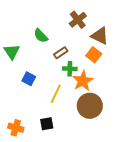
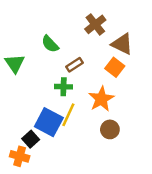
green cross: (70, 69) -> (64, 87), moved
blue square: (29, 79) -> (49, 122), moved, size x1.6
brown circle: (90, 106) -> (110, 129), size x0.6
black square: (47, 124) -> (31, 139), moved, turned -32

